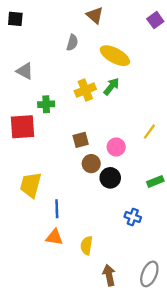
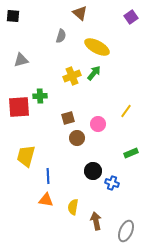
gray triangle: (25, 71) -> (21, 60), turned -42
green cross: (46, 104) -> (40, 96), moved
black circle: (110, 178) -> (93, 171), moved
brown arrow: (109, 275) -> (96, 221), moved

